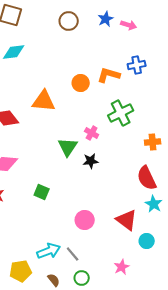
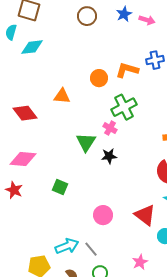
orange triangle: (44, 101) -> (62, 96), size x0.7
green cross: (121, 113) -> (124, 107), moved

